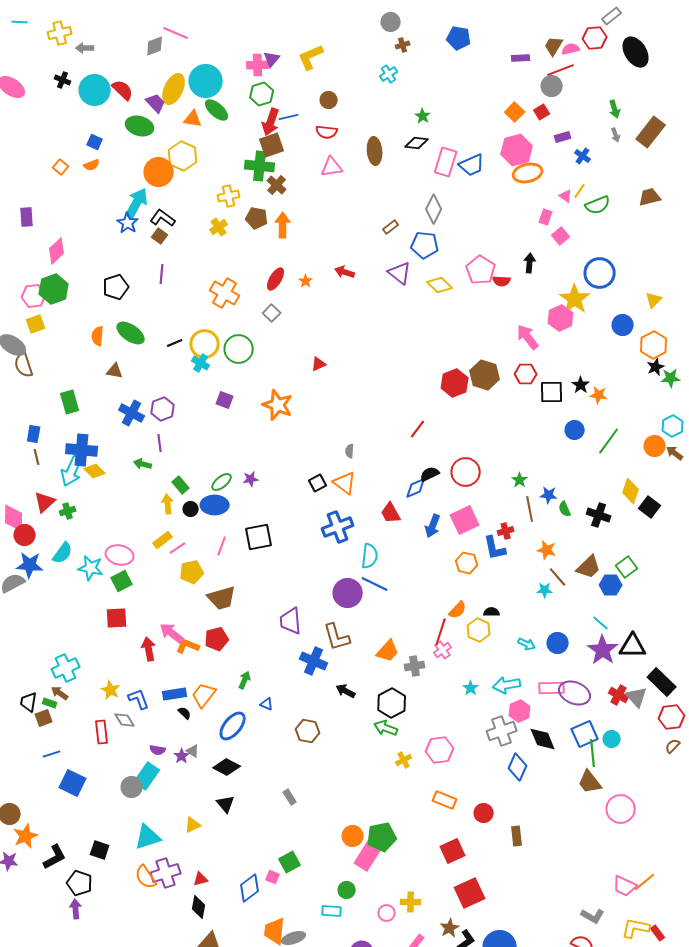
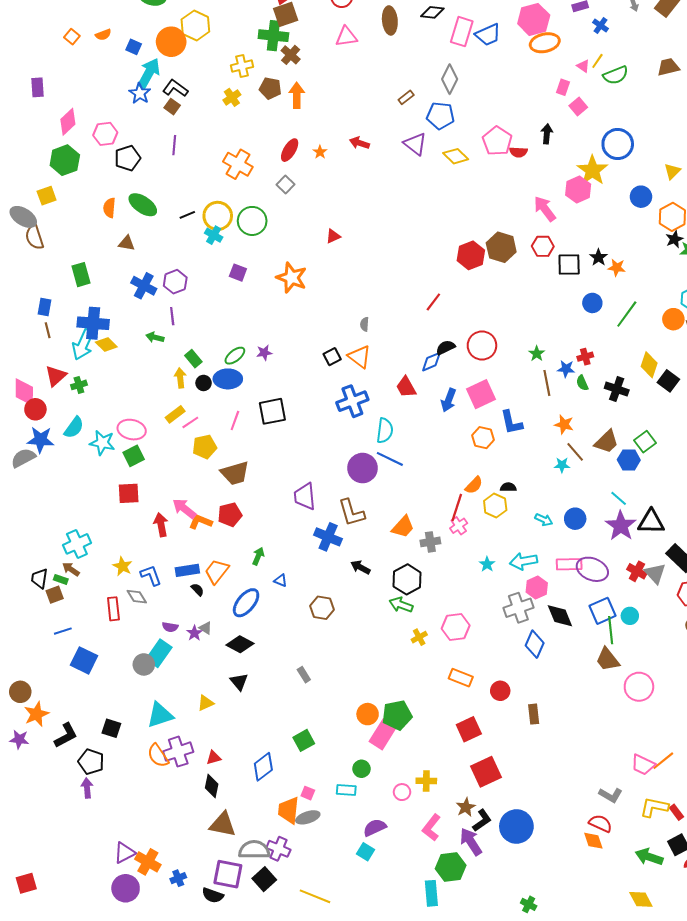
blue square: (95, 142) -> (134, 47), moved
pink hexagon: (34, 296) -> (105, 134), moved
red cross: (506, 531) -> (585, 357), moved
pink square: (273, 877) -> (308, 793), moved

